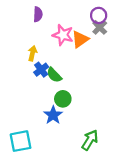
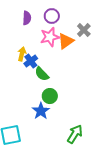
purple circle: (99, 15) -> (52, 16), moved
pink star: (63, 35) -> (50, 37), turned -30
blue cross: (41, 70) -> (31, 61), moved

